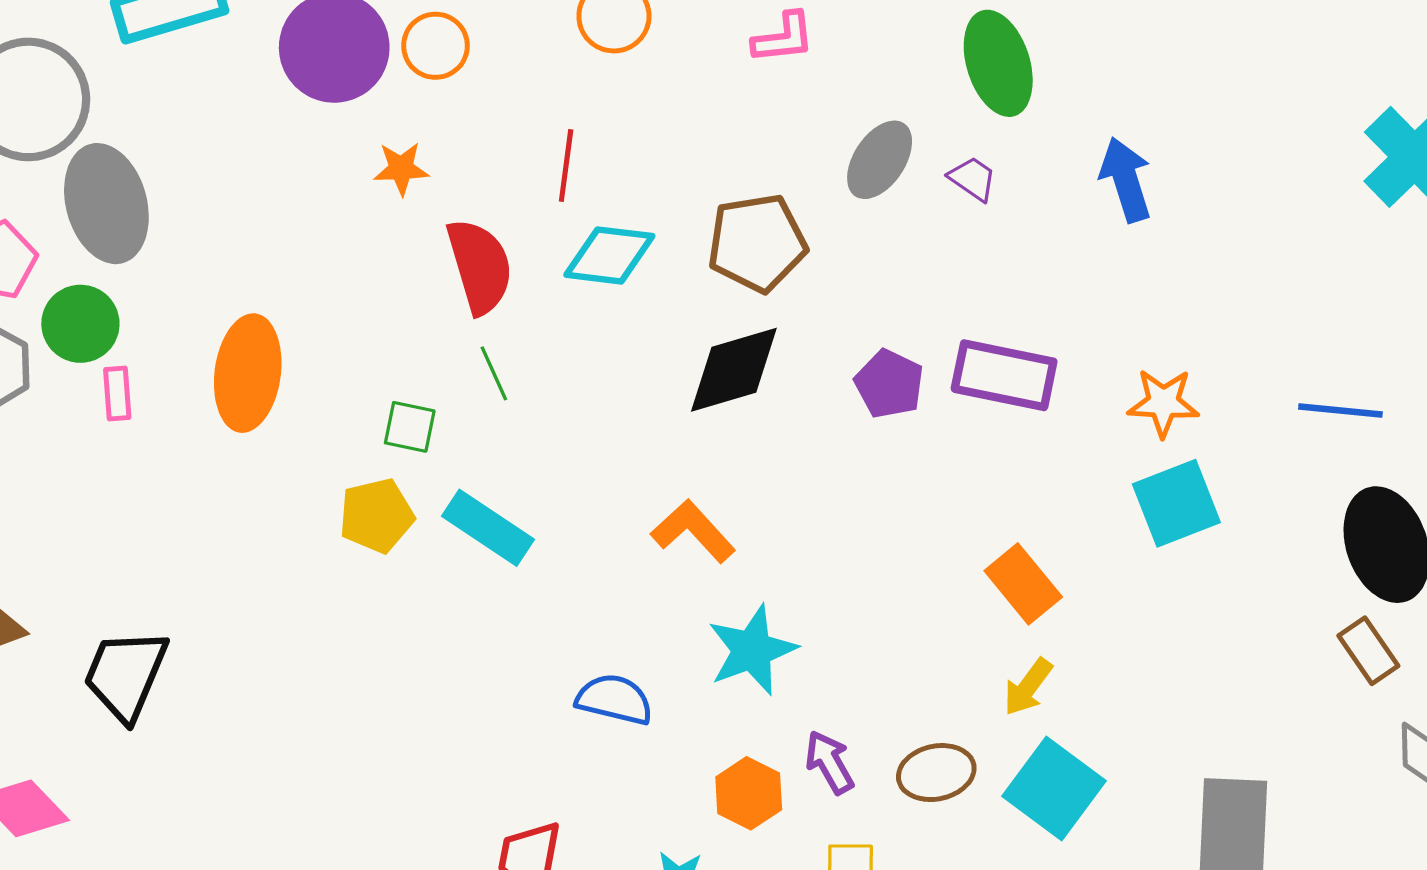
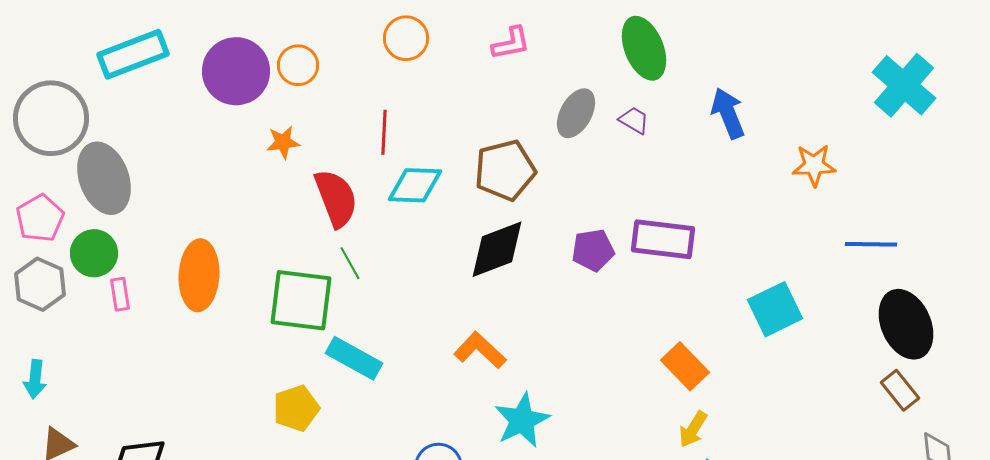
purple pentagon: (889, 384) -> (593, 250), turned -30
orange star: (1163, 403) -> (814, 165), moved
green square: (410, 427) -> (301, 300), size x2.0
yellow pentagon: (376, 516) -> (296, 408), moved

